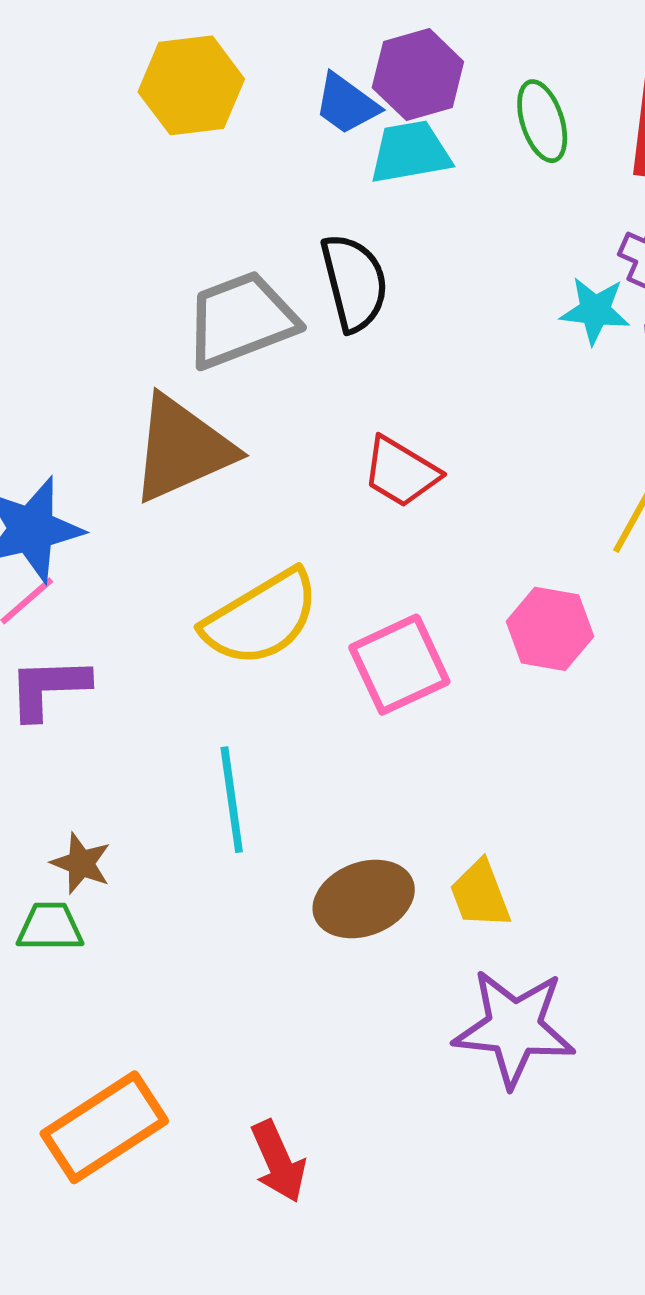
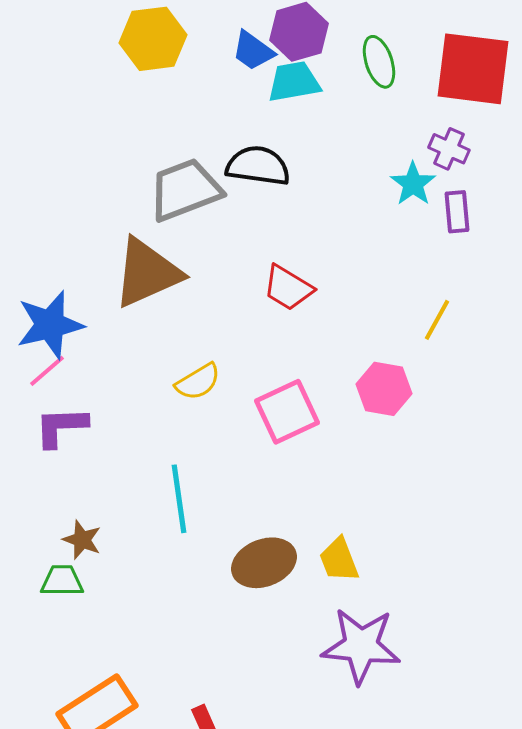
black semicircle: (354, 283) -> (258, 166), turned -68
cyan star: (595, 311) -> (413, 184), turned 30
yellow semicircle: (261, 618) -> (198, 382), size x0.6

